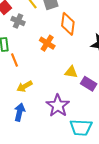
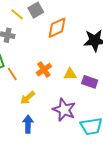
orange diamond: (68, 24) -> (57, 28), turned 70
orange cross: (47, 43) -> (44, 70), moved, turned 35

